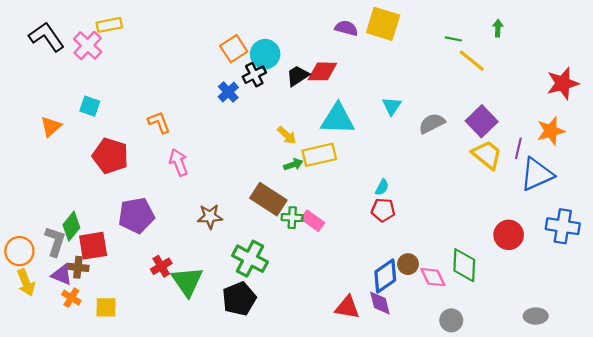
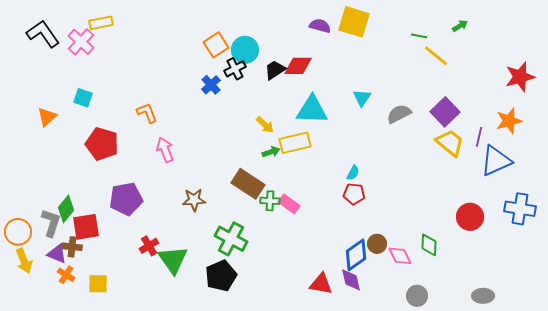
green arrow: (498, 28) -> (460, 26), turned 56
green diamond: (464, 265) -> (429, 245), size x0.7
gray ellipse: (536, 316) -> (483, 296), moved

